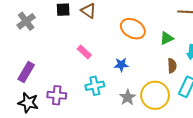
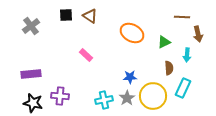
blue star: (121, 65) -> (130, 77), moved
purple rectangle: (26, 72) -> (31, 74), turned 54
cyan cross: (95, 86) -> (104, 100), moved

